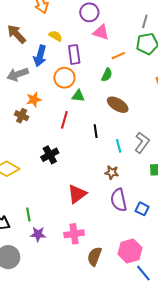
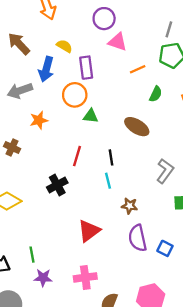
green semicircle: (107, 75) -> (156, 94), moved
brown cross: (22, 116) -> (12, 148), moved
red line: (64, 120) -> (77, 156), moved
cyan line: (119, 146) -> (108, 181), moved

